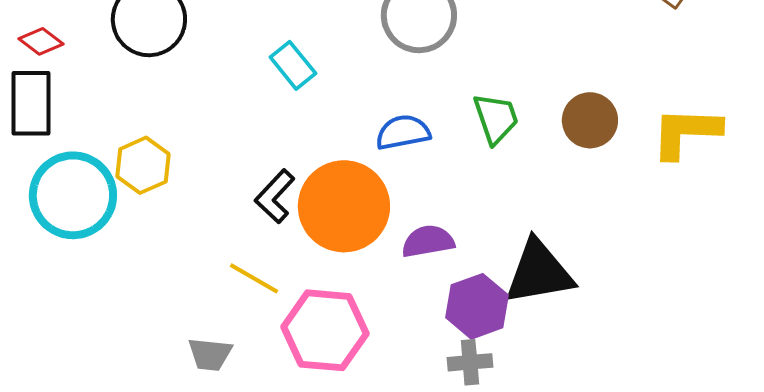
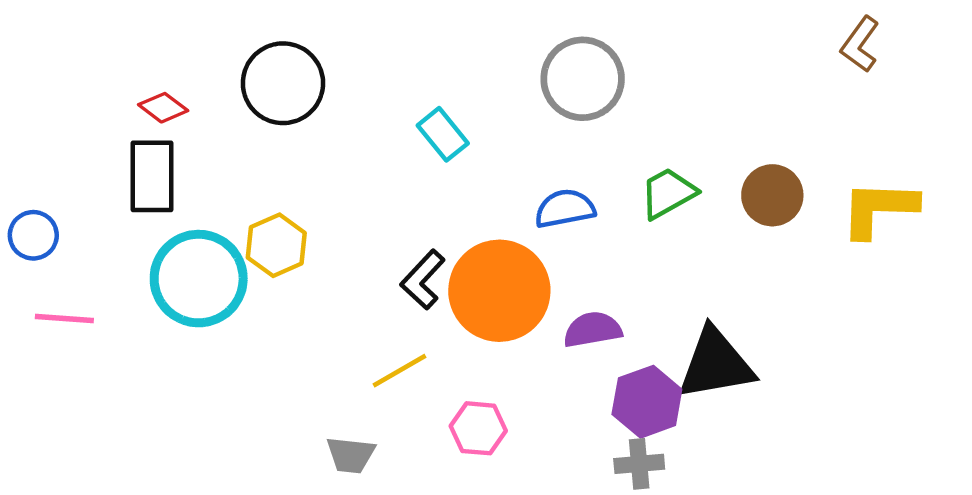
green trapezoid: (496, 118) -> (668, 193), turned -100
yellow line: (254, 278) -> (399, 371), turned -60
pink hexagon: (325, 330) -> (478, 428), size x0.6

